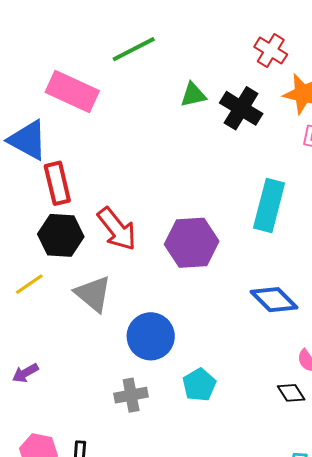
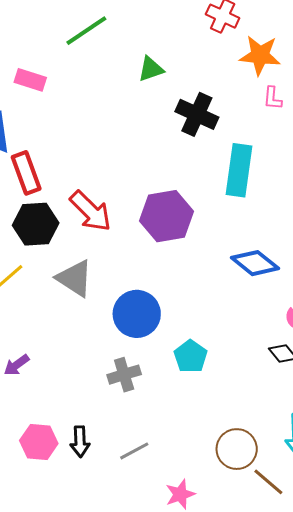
pink rectangle: (72, 91) -> (30, 80), size x0.6
black cross: (241, 108) -> (197, 114), moved

